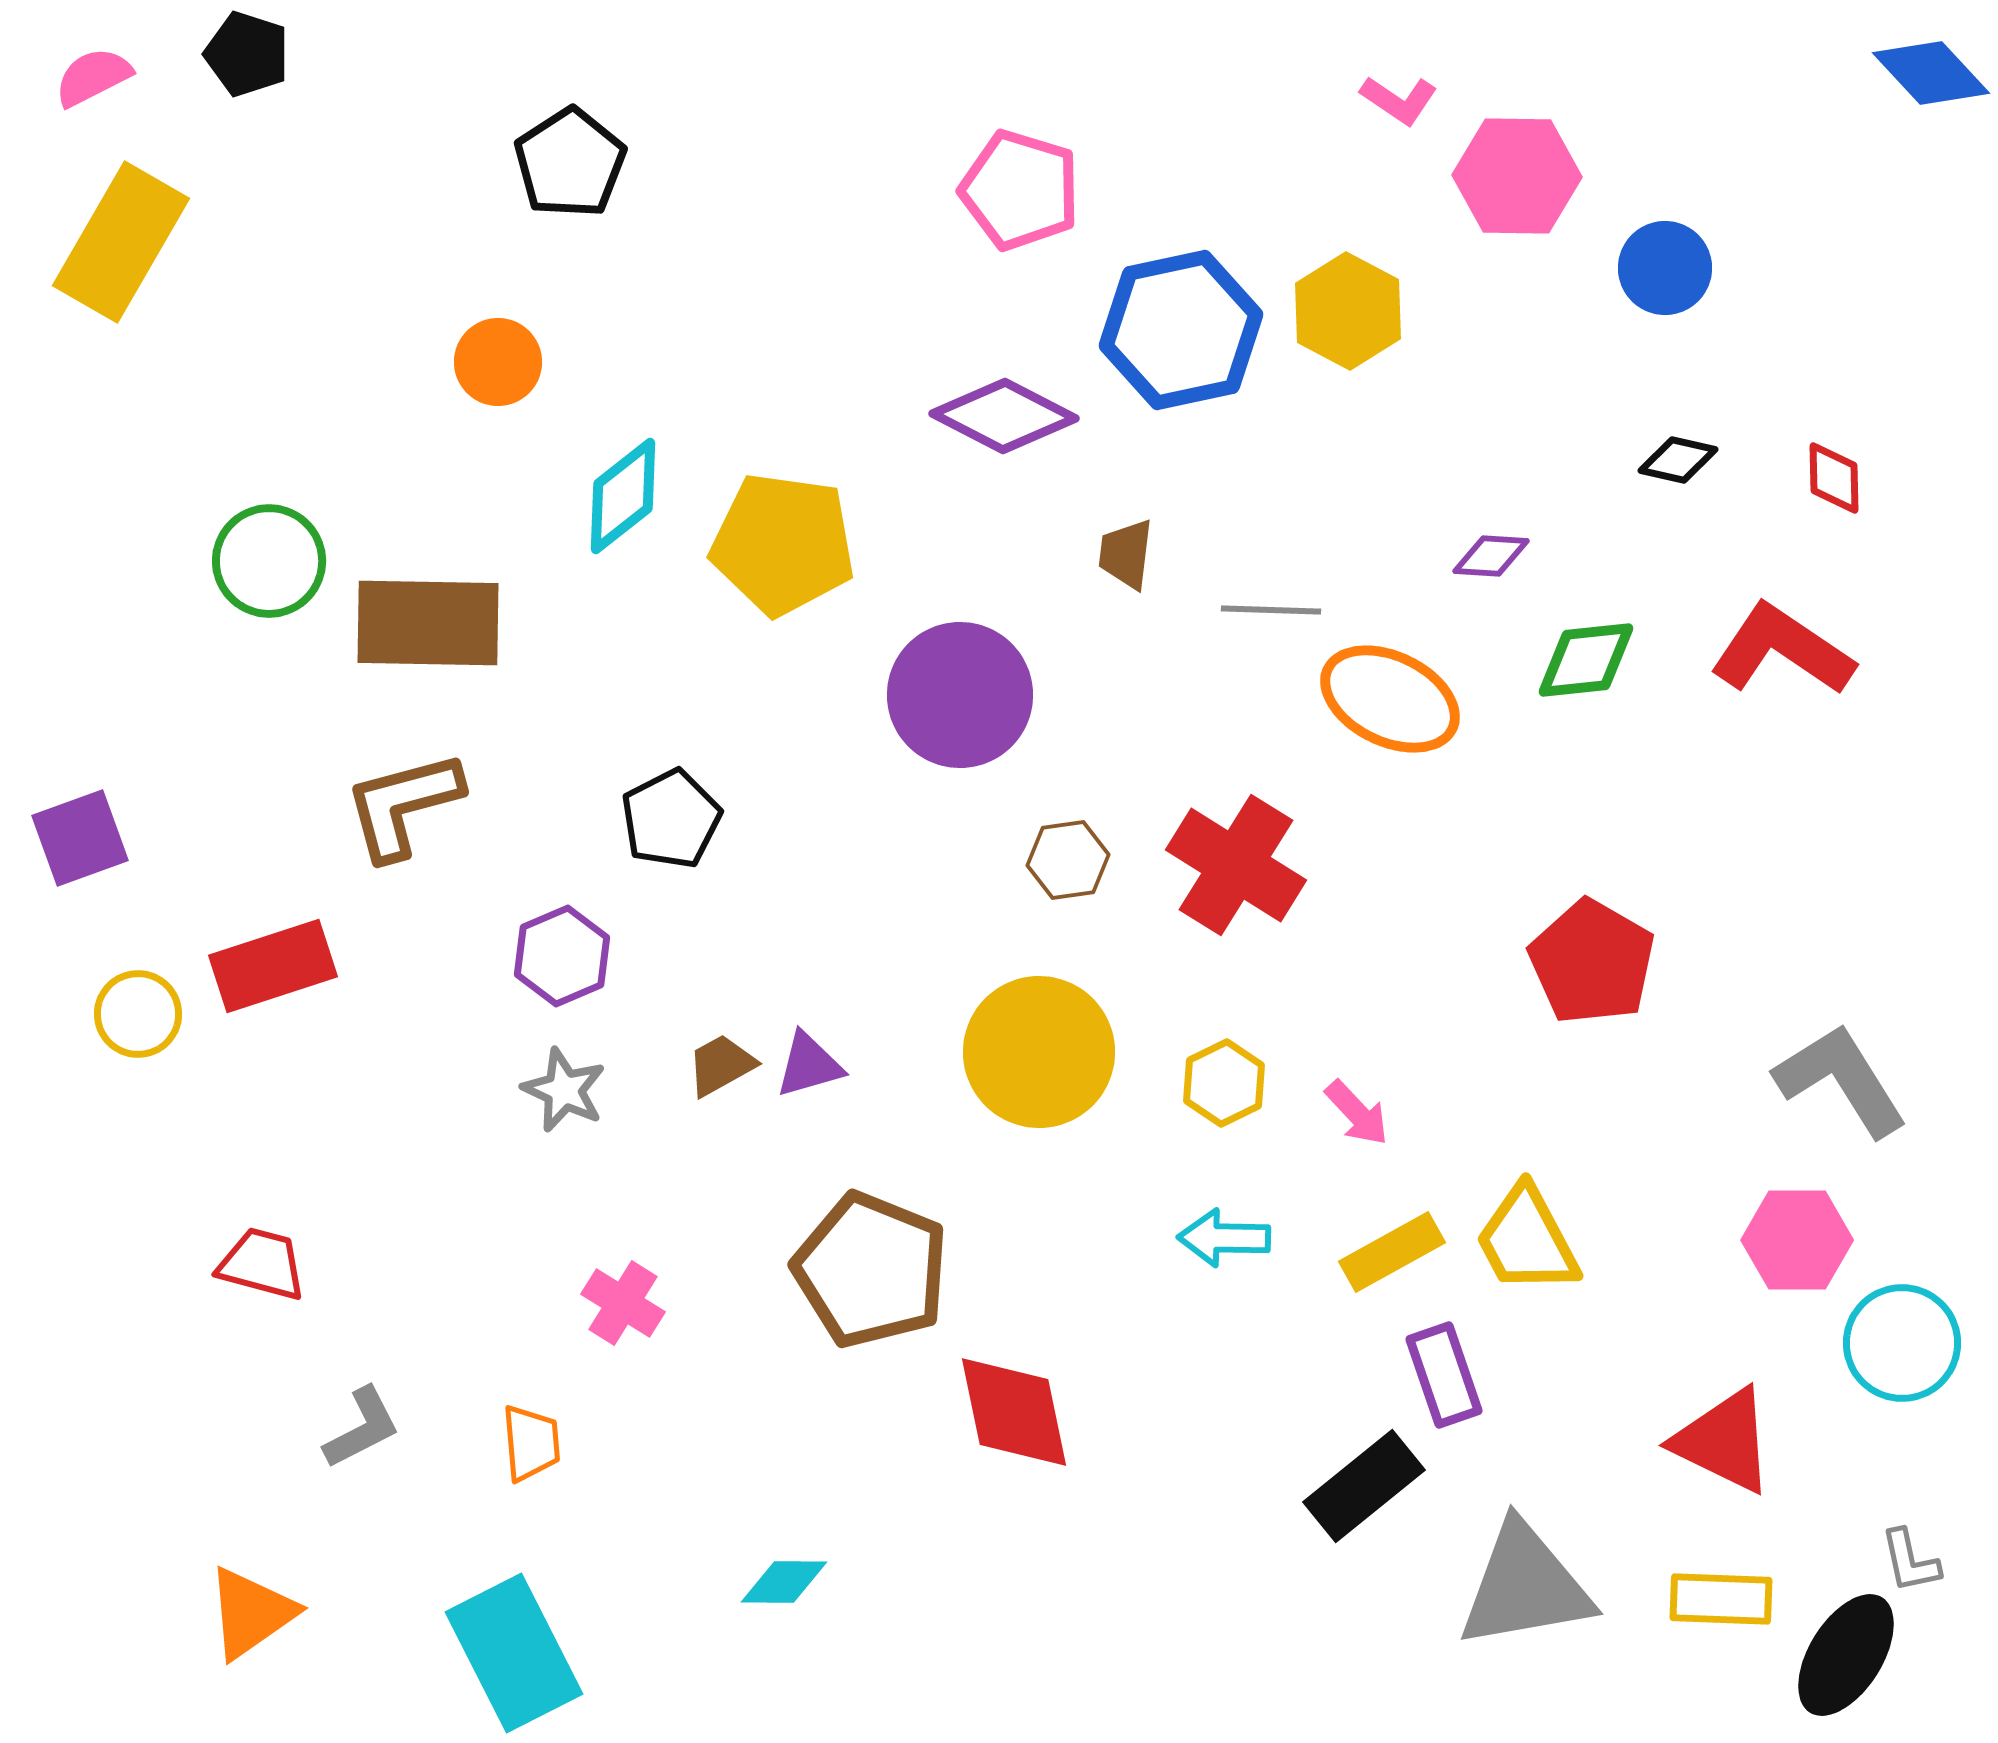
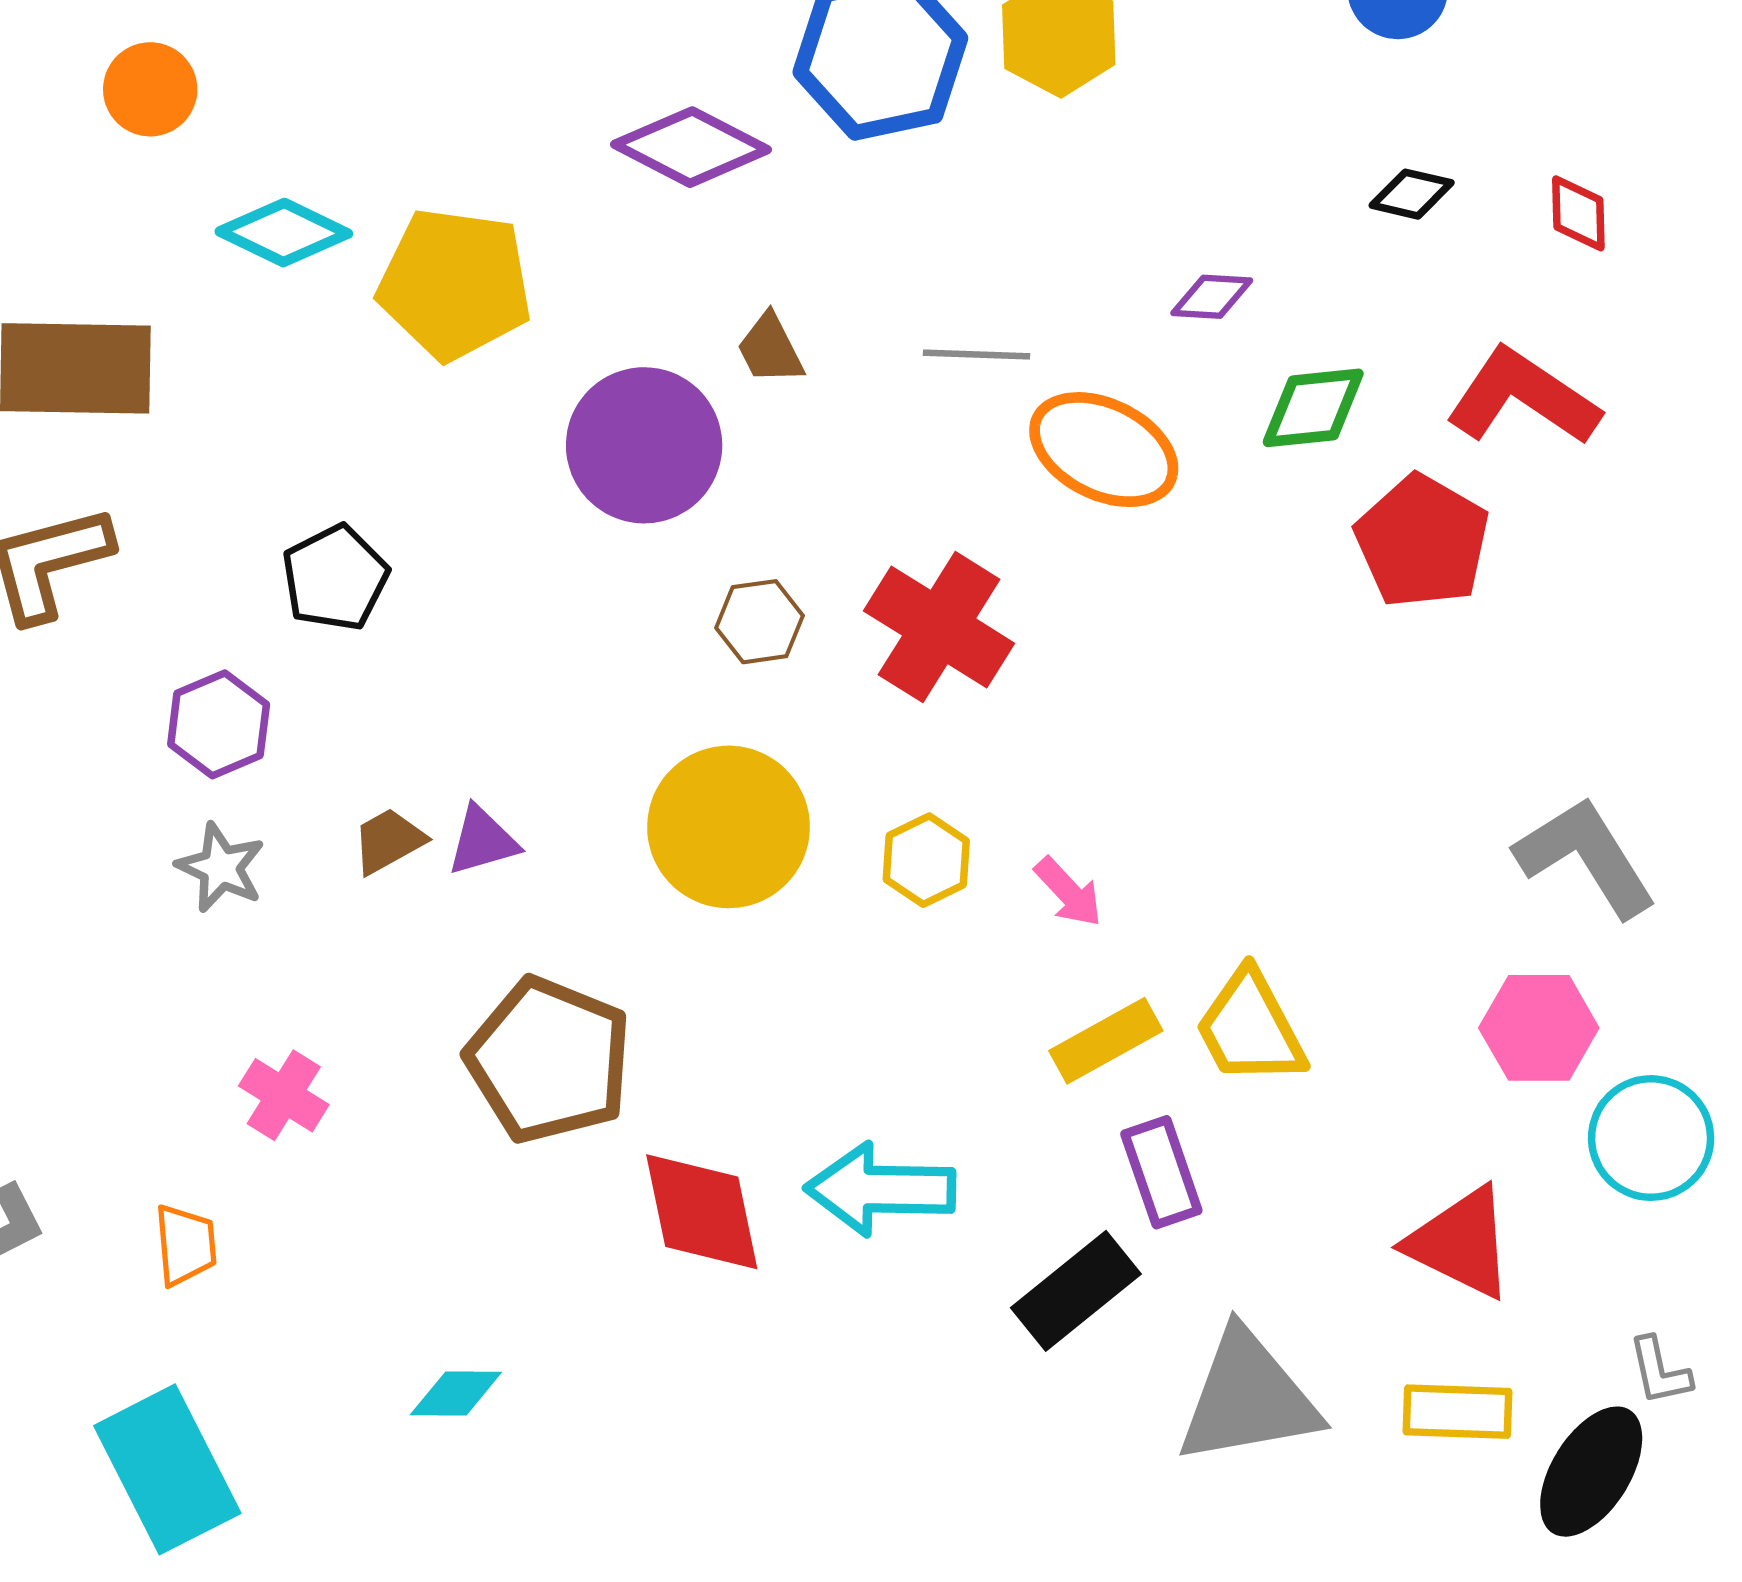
cyan diamond: (623, 496) -> (284, 233), turned 64
brown trapezoid: (1126, 554) -> (770, 349), moved, turned -34
red pentagon: (1592, 962) -> (1422, 542), moved
cyan arrow: (1224, 1238) -> (880, 1189), moved, size x1.5

